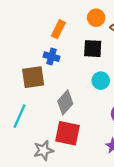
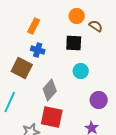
orange rectangle: (58, 29) -> (34, 26), moved
brown square: (33, 77) -> (22, 68), turned 35

